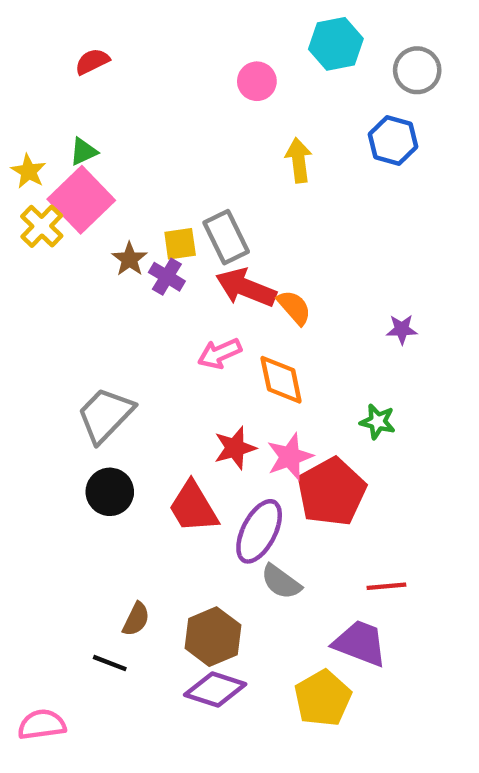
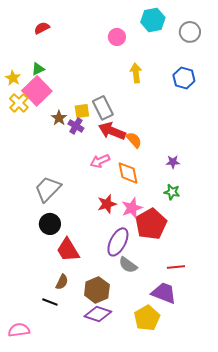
blue hexagon: (393, 141) -> (184, 78), moved
purple star: (402, 329) -> (173, 162), moved
red trapezoid: (193, 507) -> (68, 250), moved

